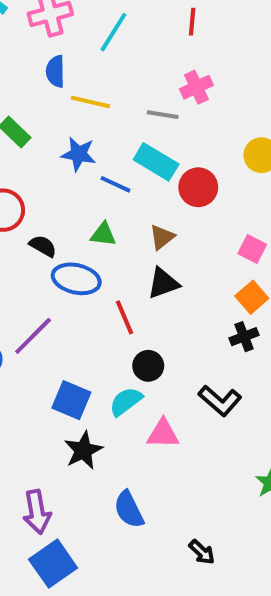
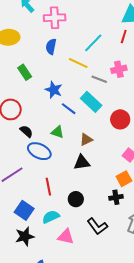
cyan line: (113, 32) -> (93, 43), moved
yellow line: (90, 102) -> (78, 63), moved
red circle: (198, 187) -> (120, 119), moved
red line: (124, 317) -> (48, 187), moved
black circle: (148, 366) -> (76, 199), moved

